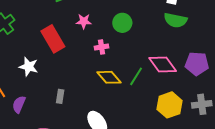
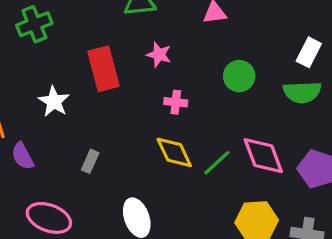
green semicircle: (175, 20) -> (302, 92), turned -30
green circle: (122, 23) -> (239, 76), moved
purple semicircle: (19, 104) -> (23, 156), turned -66

